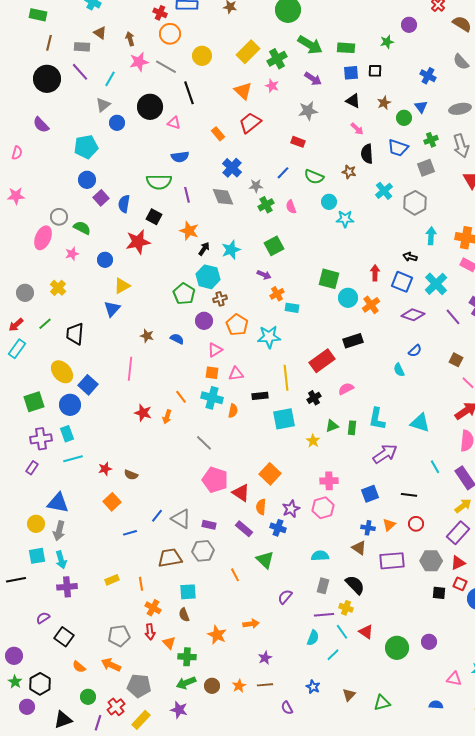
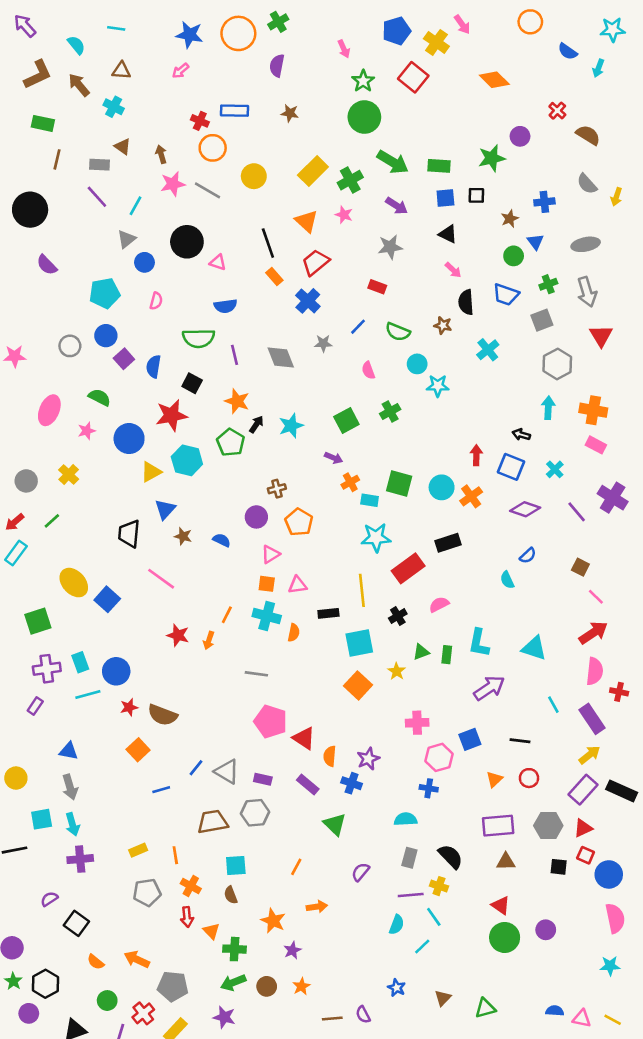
green star: (387, 42) -> (492, 158), size x1.5
blue cross: (428, 76) -> (544, 202), turned -35
black circle: (47, 79) -> (30, 210), moved
black line: (189, 93) -> (268, 243), moved
brown star: (384, 103) -> (510, 219), moved
pink semicircle: (17, 153) -> (156, 301), moved
blue cross: (232, 168) -> (308, 301), moved
gray hexagon: (415, 203) -> (557, 364), moved
green cross: (266, 205) -> (390, 412), moved
gray circle: (59, 217) -> (70, 346), moved
blue circle: (105, 260) -> (129, 439), size x1.5
cyan hexagon: (208, 277) -> (187, 460), moved
green square: (329, 279) -> (399, 484), moved
cyan cross: (436, 284) -> (555, 469), size x0.6
green pentagon: (184, 294) -> (231, 442), moved
blue triangle: (112, 309) -> (165, 509), moved
black trapezoid: (75, 334) -> (129, 534), moved
cyan star: (269, 337) -> (376, 538), moved
pink line: (130, 369) -> (161, 579), turned -60
orange line: (181, 397) -> (227, 615), turned 64
blue circle: (70, 405) -> (116, 671), moved
gray line: (204, 443) -> (256, 674), turned -36
orange square: (270, 474) -> (358, 685), moved
brown semicircle: (131, 475) -> (162, 715), size x1.6
blue triangle: (58, 503) -> (69, 751), size x0.7
pink hexagon: (323, 508) -> (439, 757), moved
yellow circle: (36, 524) -> (16, 778), moved
blue cross: (368, 528) -> (429, 788), moved
gray arrow: (59, 531) -> (70, 787), turned -30
brown triangle: (359, 548) -> (506, 862), moved, turned -35
orange line: (235, 575) -> (296, 867), moved, turned 56
red triangle: (366, 632) -> (501, 905), moved
gray pentagon: (119, 636) -> (147, 892), moved
purple star: (265, 658) -> (292, 950), moved
pink triangle: (454, 679) -> (582, 1019), moved
brown line: (265, 685) -> (332, 1019), moved

